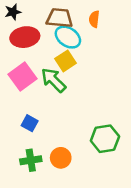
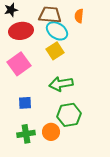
green arrow: (54, 80) -> (61, 84), moved, turned -55
blue square: (30, 123) -> (25, 103), turned -32
green hexagon: (105, 139) -> (69, 115), moved

